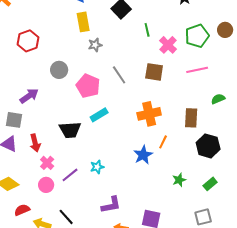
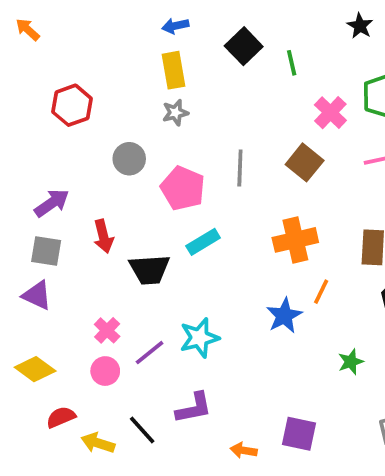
green line: (147, 30) -> (292, 63), moved
gray star: (95, 45) -> (175, 113), moved
brown square: (154, 72) -> (305, 162), turned 30
gray line: (119, 75) -> (240, 168), turned 36
purple arrow: (29, 96) -> (52, 203), moved
red arrow: (35, 143) -> (103, 236), moved
cyan star: (97, 167) -> (199, 338), size x1.5
purple L-shape: (111, 205) -> (194, 408), moved

